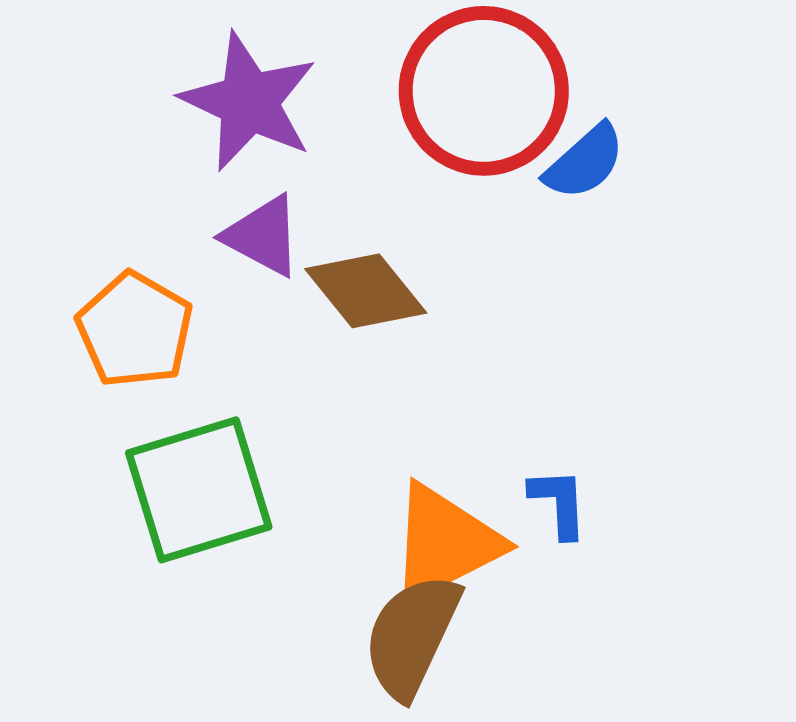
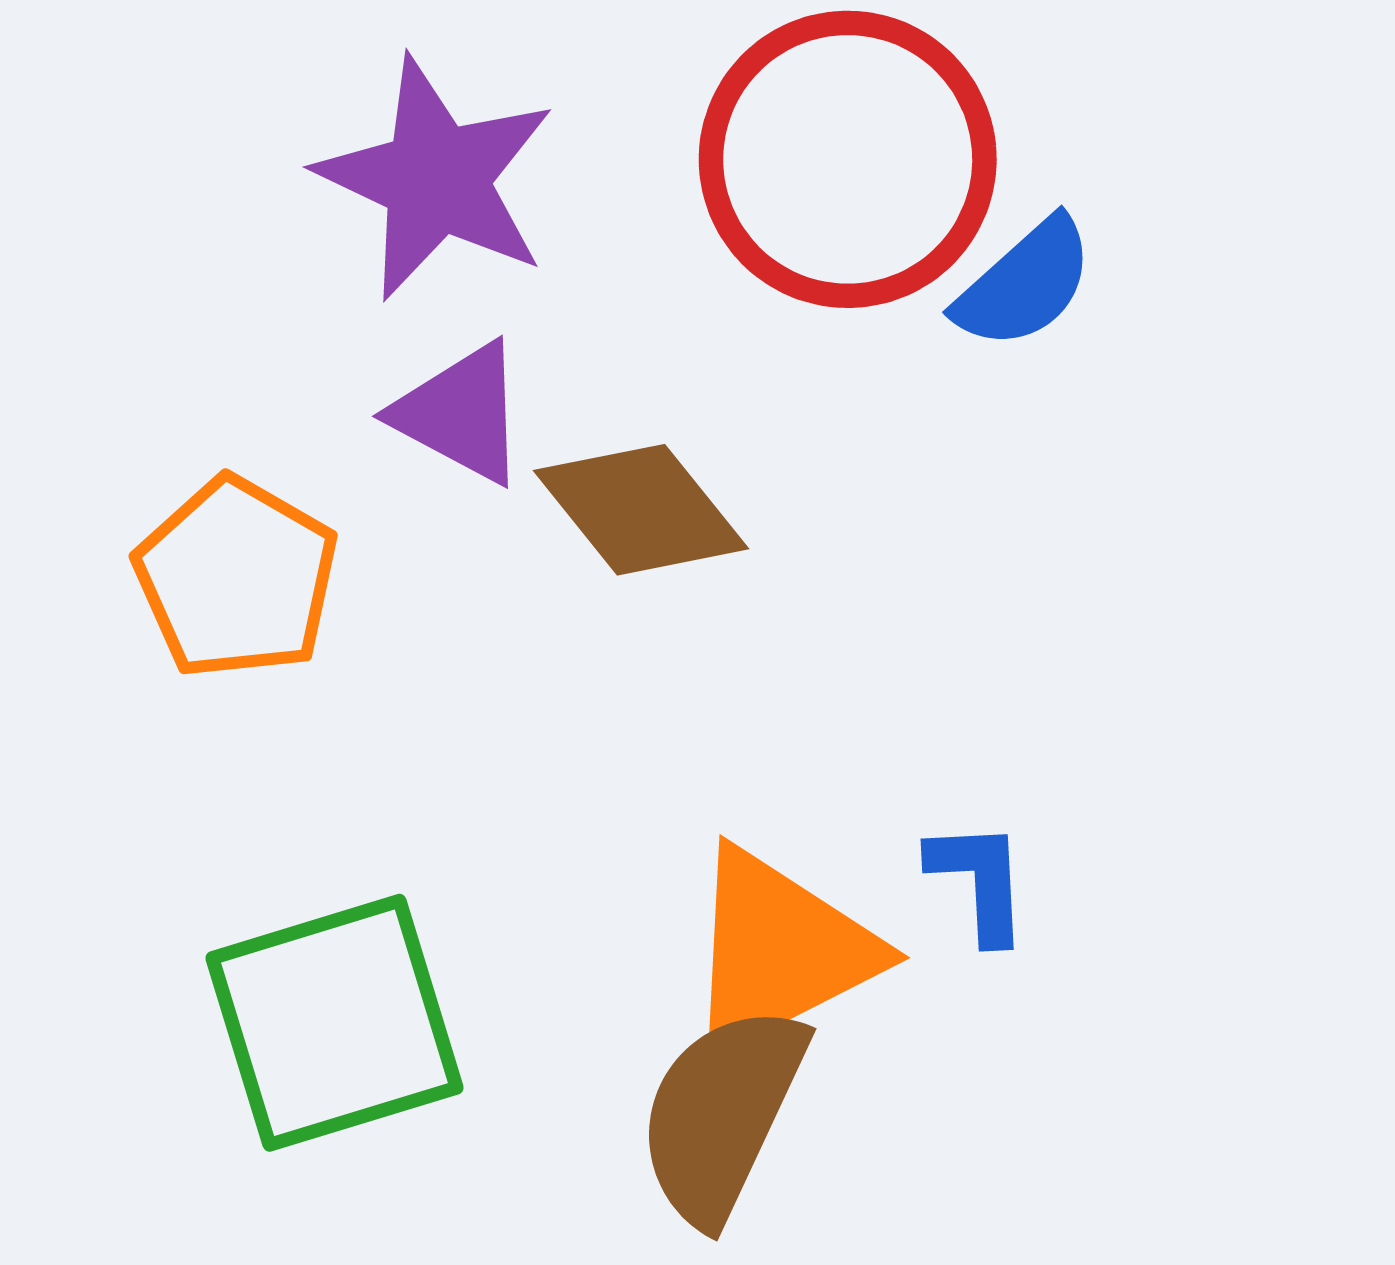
green square: (199, 490) -> (335, 1023), moved

